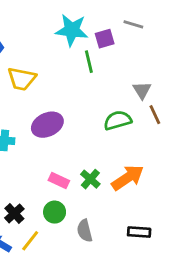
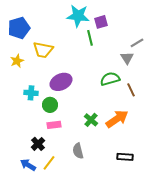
gray line: (133, 24) -> (137, 43), moved, turned -48
brown line: (155, 115) -> (131, 90), moved
pink rectangle: (59, 181) -> (54, 125), moved, turned -32
green circle: (55, 212) -> (50, 105), moved
gray semicircle: (85, 231) -> (78, 151), moved

